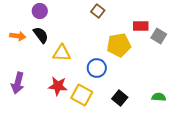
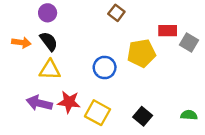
yellow triangle: (62, 53) -> (50, 70), moved
blue circle: (97, 68) -> (105, 68), moved
purple arrow: (18, 83) -> (39, 103), moved, turned 90

